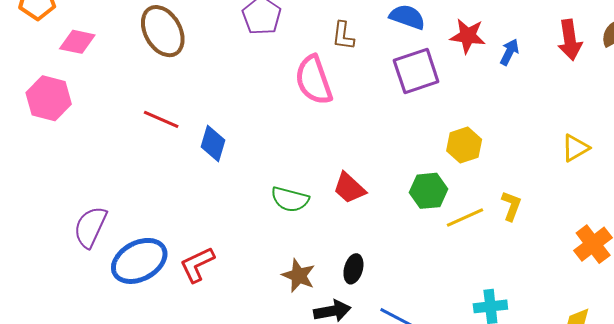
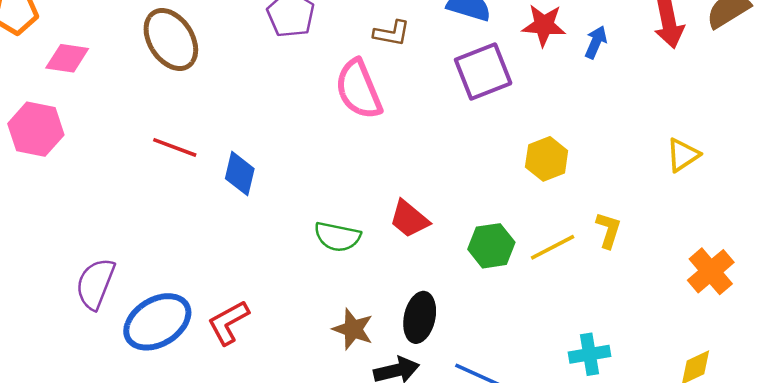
brown L-shape: (343, 36) -> (392, 33), turned -84
green hexagon: (428, 191) -> (491, 246), moved
black ellipse: (353, 269) -> (420, 317), size x1.4

